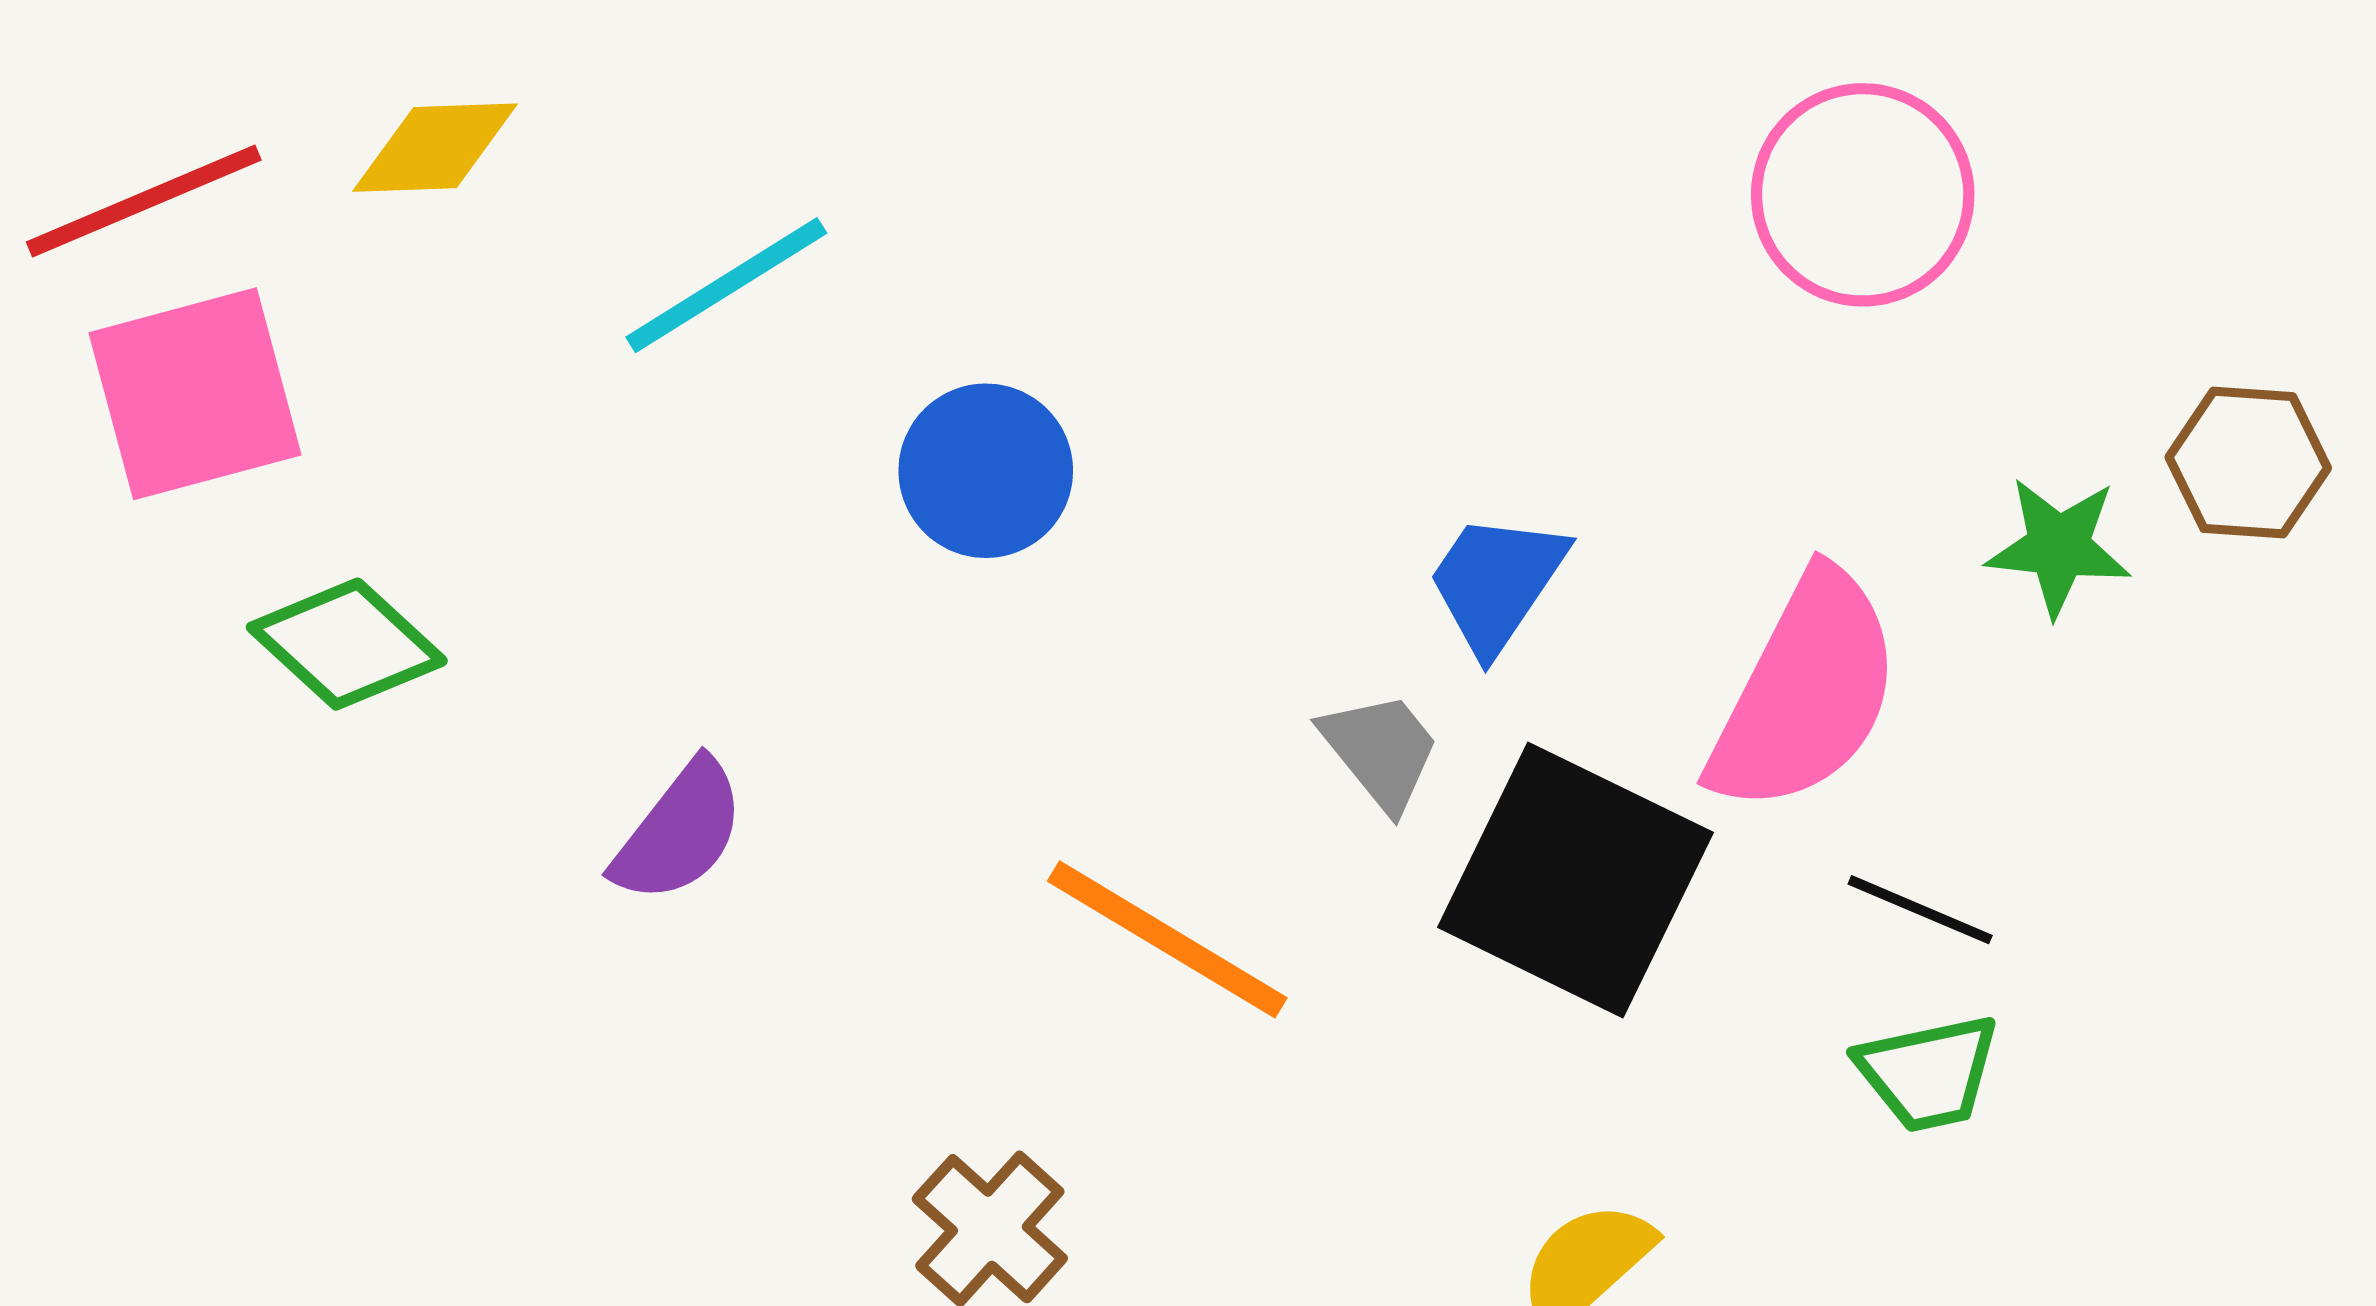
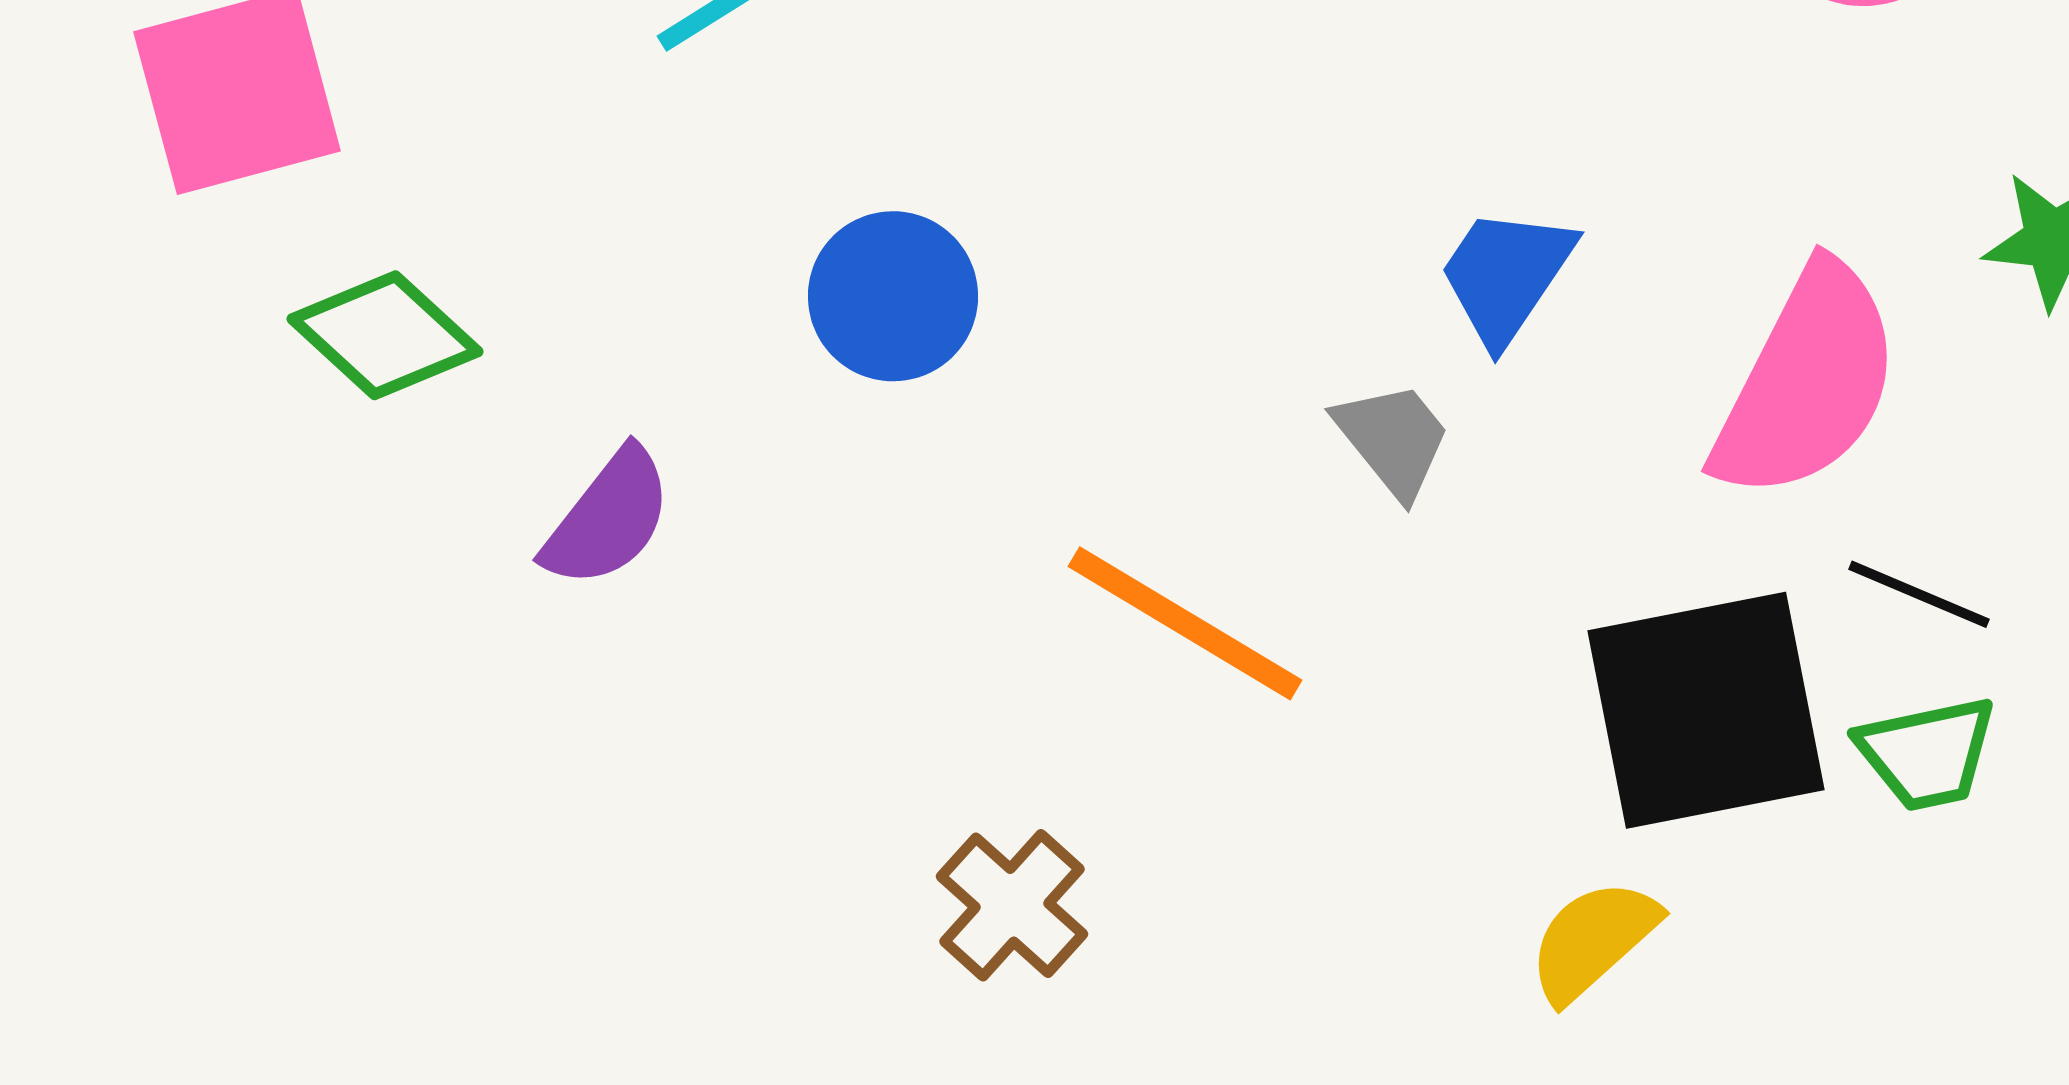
blue circle: (986, 471) -> (893, 296), moved
purple semicircle: (679, 832) -> (608, 518), moved
black square: (1575, 880) -> (1706, 710), moved, turned -37

